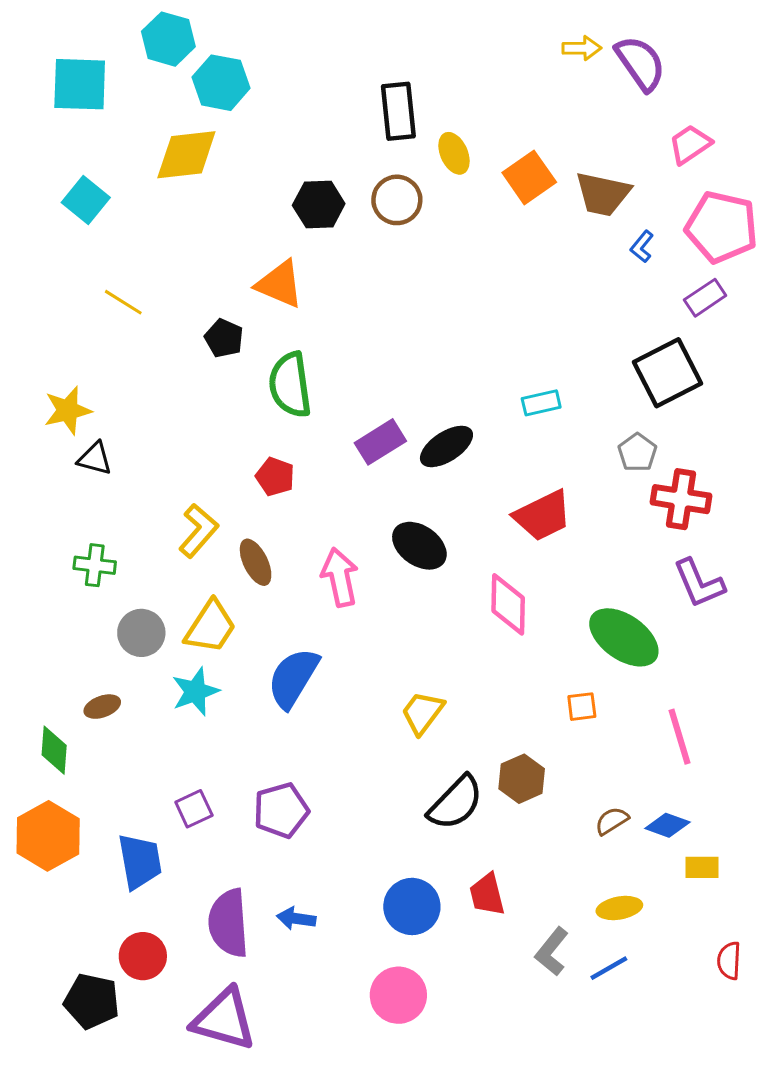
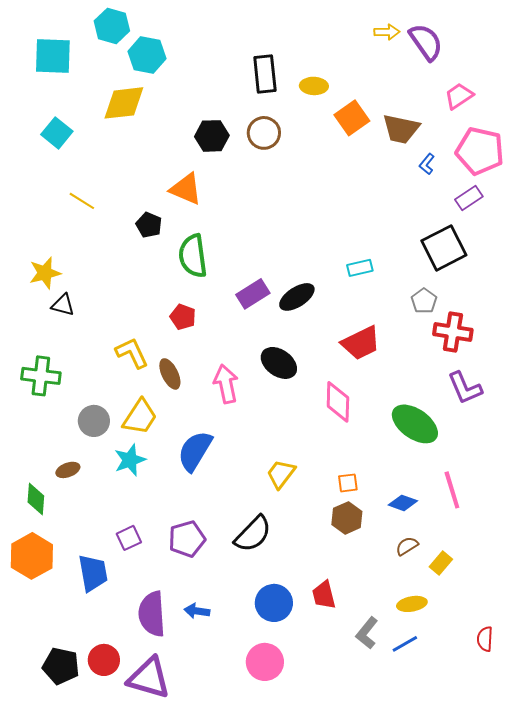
yellow ellipse: (454, 153) -> (314, 86), moved, turned -64
yellow L-shape: (198, 531) -> (132, 353), turned -66
green cross: (95, 565) -> (41, 376), moved, size x1.4
orange square: (582, 707) -> (348, 483), moved
black semicircle: (456, 803) -> (253, 534), moved
blue diamond: (667, 825) -> (403, 503), moved
yellow rectangle: (702, 867) -> (441, 563), moved, turned -50
red circle: (143, 956) -> (104, 660), moved

